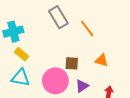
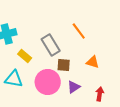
gray rectangle: (58, 17) -> (51, 45), moved
yellow rectangle: (22, 54) -> (25, 56), moved

